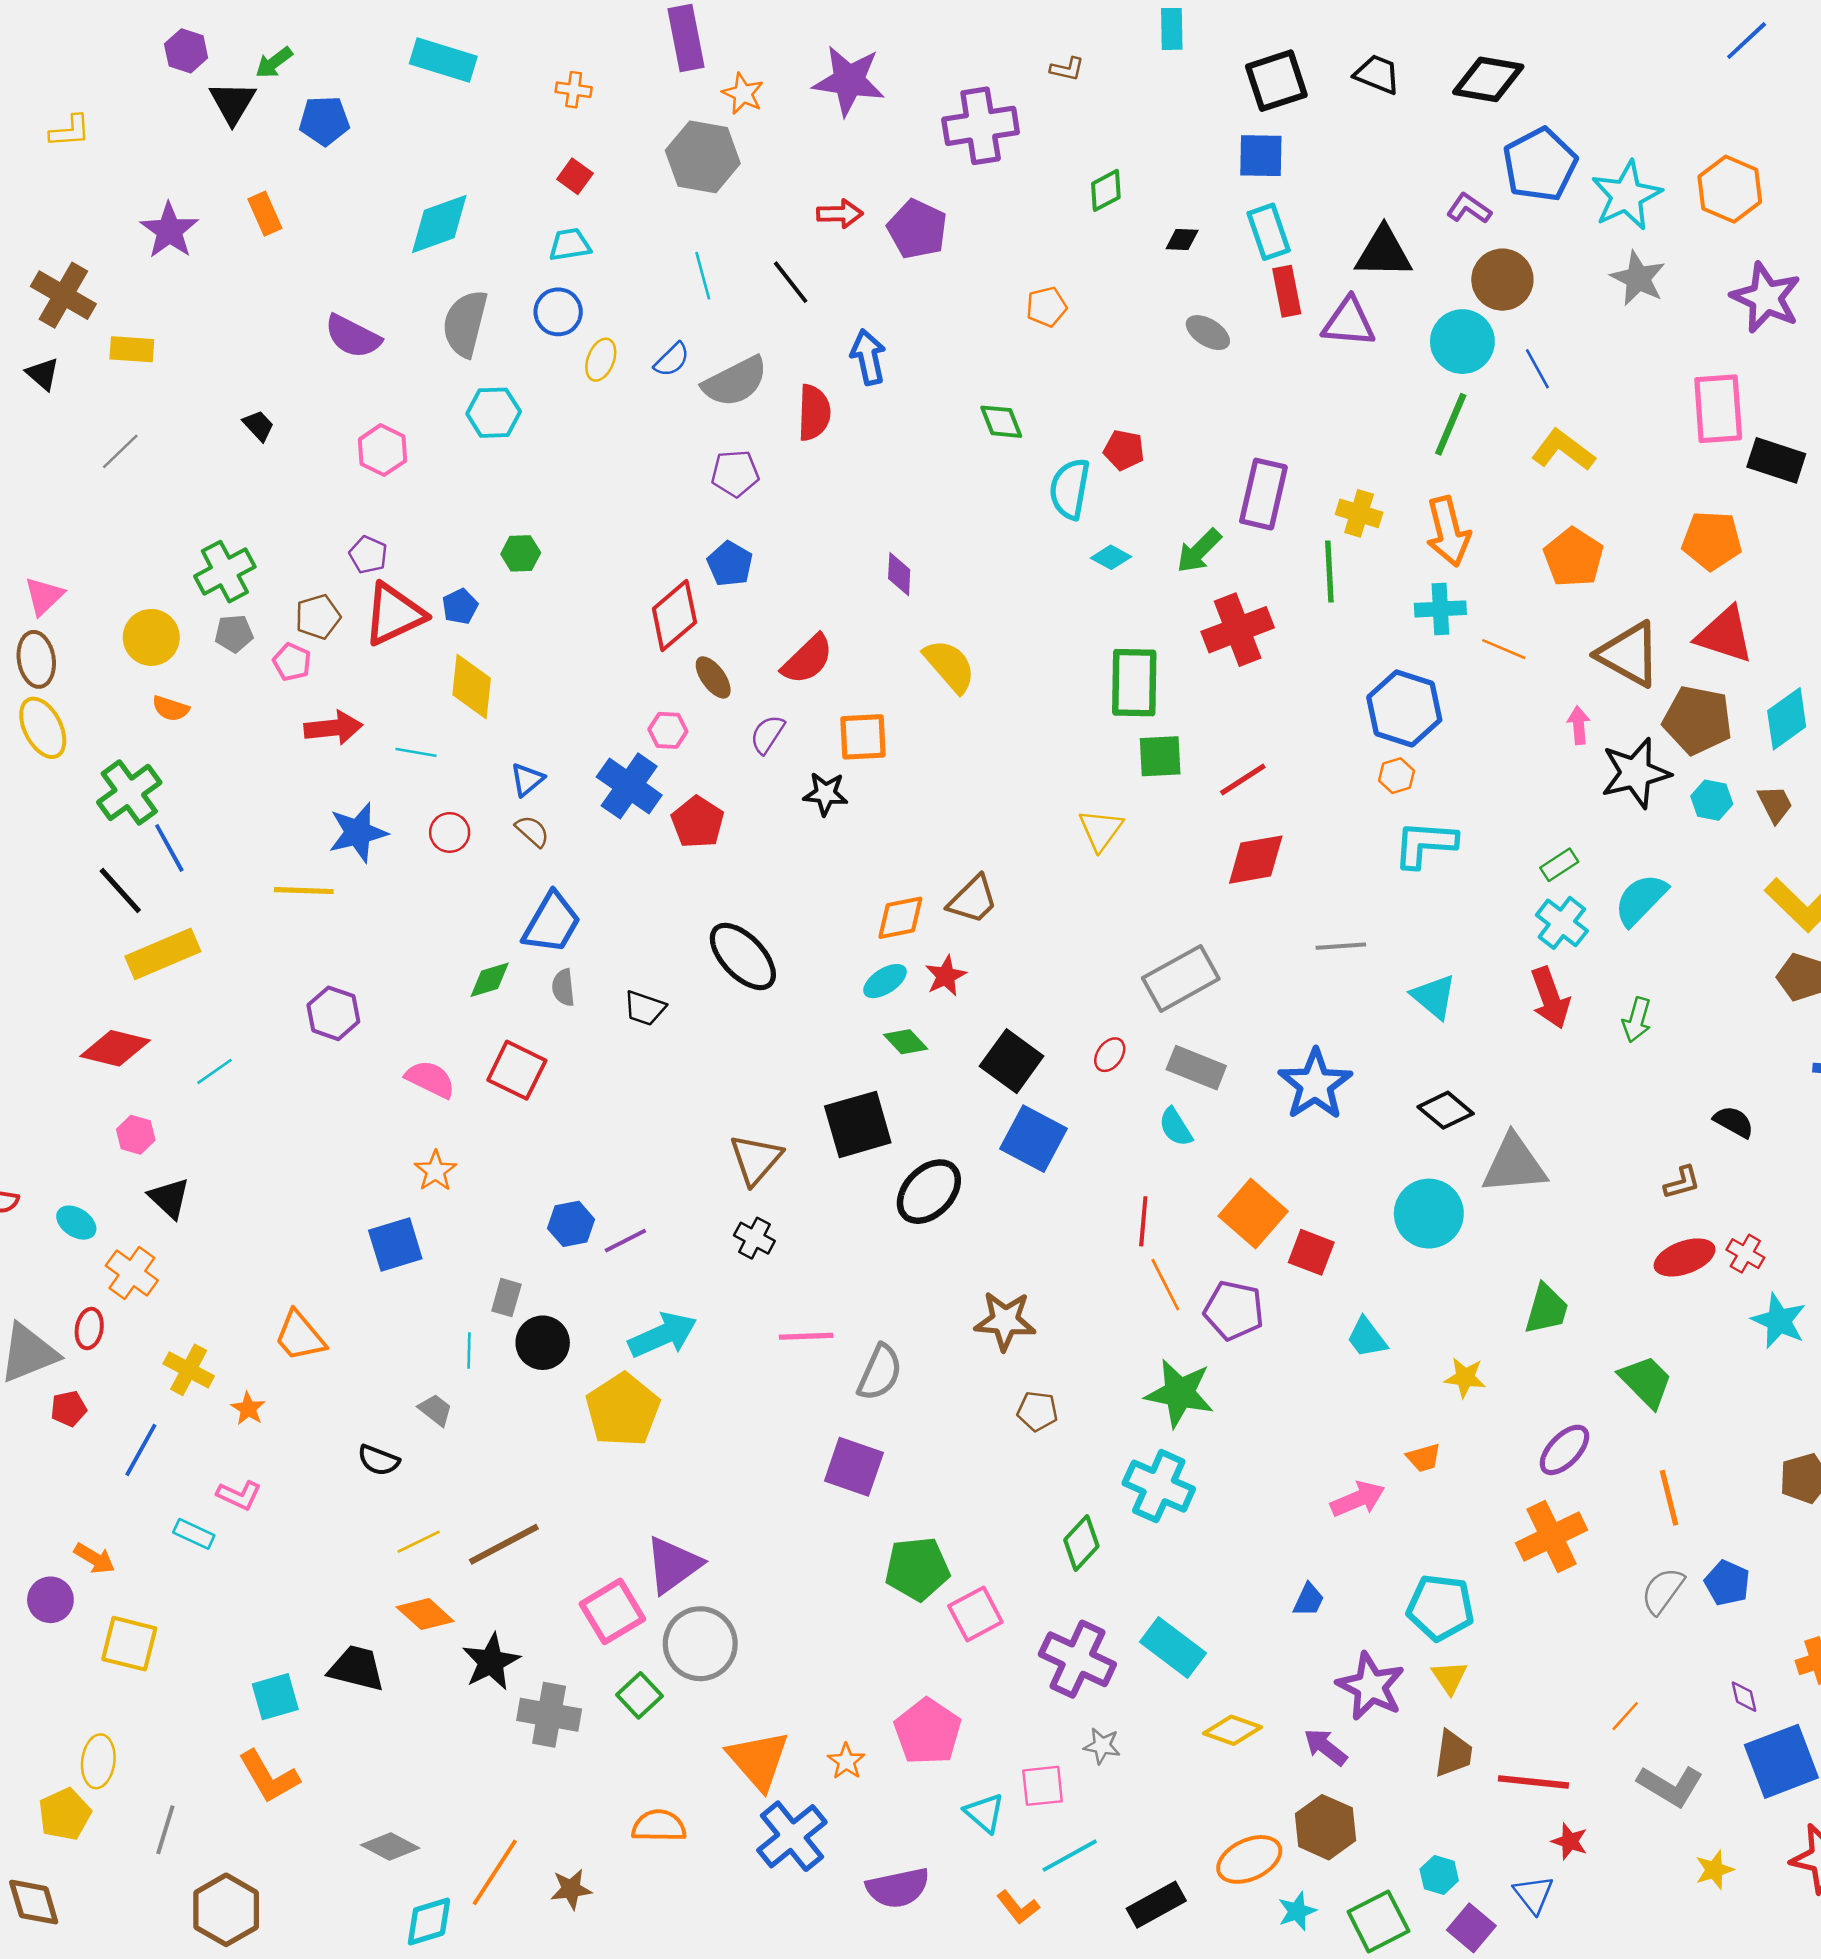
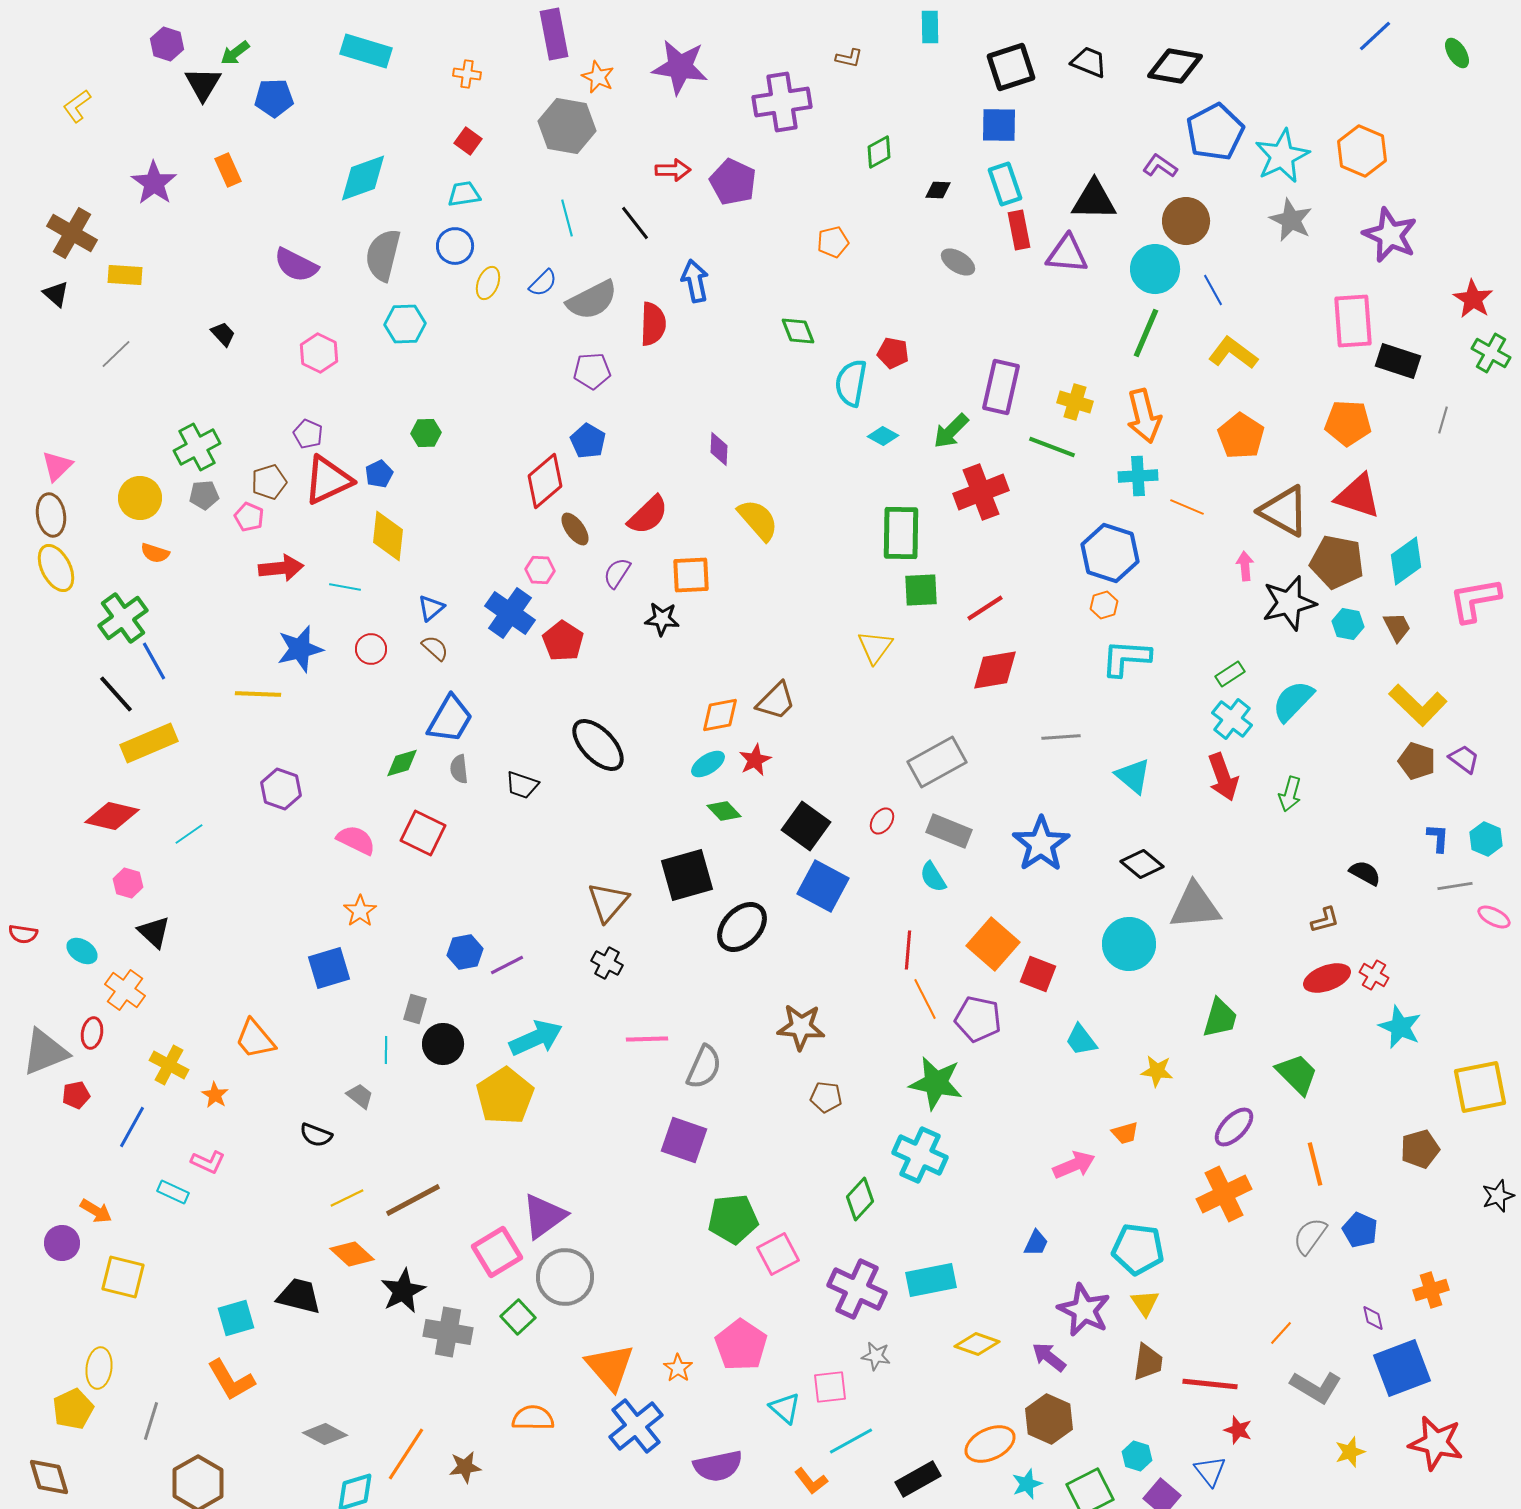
yellow L-shape: (70, 131) -> (77, 106), turned 148
green line: (1329, 572) -> (1052, 447), turned -66
cyan rectangle: (1173, 1648) -> (931, 1280), turned -48

